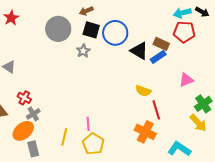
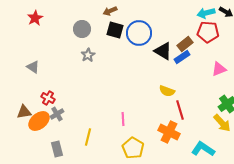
gray circle: (58, 29) -> (82, 29), size x0.7
brown rectangle: (161, 44) -> (185, 44), turned -63
gray star: (83, 51) -> (88, 55), moved
pink triangle: (186, 80) -> (219, 69), moved
pink line: (88, 124) -> (123, 119), moved
orange ellipse: (23, 131) -> (39, 121), moved
yellow pentagon: (93, 144) -> (133, 148), moved

